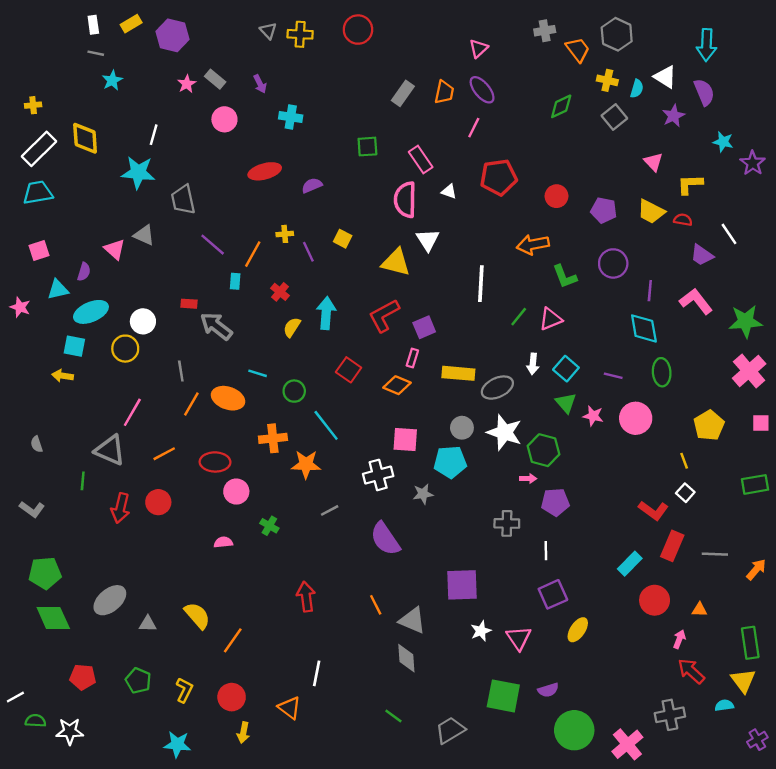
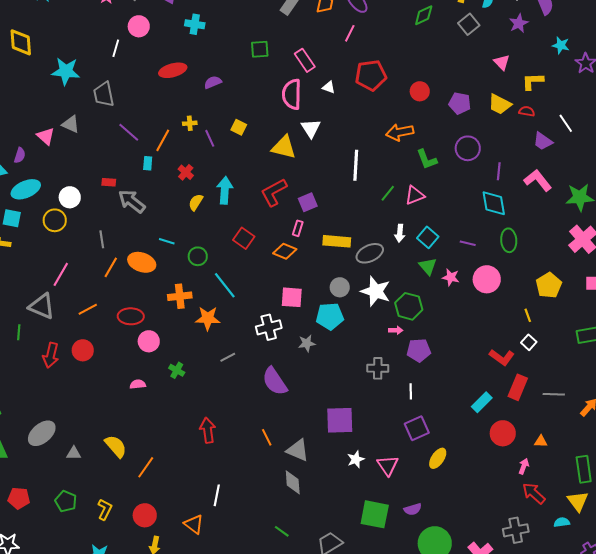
white line: (154, 135) -> (116, 48), moved

